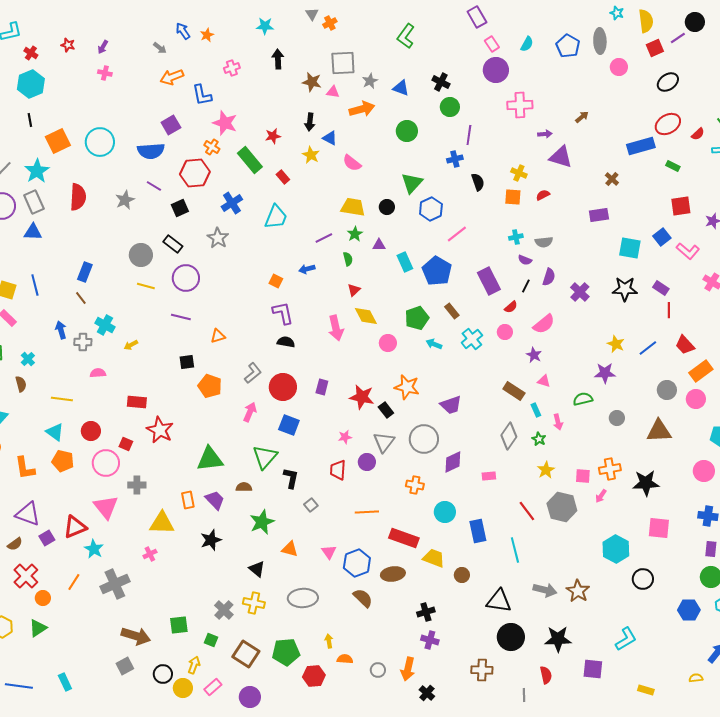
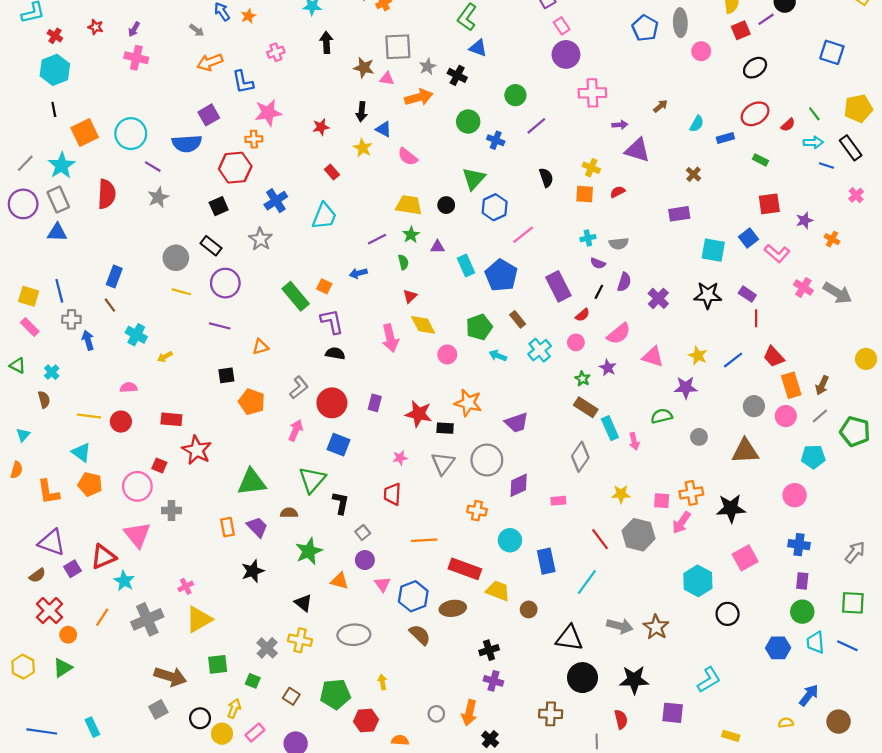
cyan semicircle: (527, 44) -> (697, 124), moved
pink cross: (105, 73) -> (136, 58), size x1.5
black cross: (441, 82) -> (457, 75), moved
blue triangle: (401, 88) -> (478, 48), moved
pink star: (225, 123) -> (268, 113), turned -30
purple line: (469, 135) -> (536, 126), turned 42
blue rectangle: (641, 146) -> (725, 138), size x0.6
orange cross: (212, 147) -> (254, 139), turned -35
blue cross: (455, 159) -> (496, 140), moved, turned 35
green rectangle: (250, 160) -> (296, 296), moved
purple line: (154, 186) -> (153, 167), moved
gray cross: (83, 342) -> (71, 319), moved
orange rectangle: (701, 371) -> (791, 385), turned -70
pink triangle: (544, 381) -> (653, 357), moved, size x1.5
black rectangle: (386, 410) -> (445, 428), turned -49
cyan rectangle: (536, 410) -> (610, 428), size x1.5
red circle: (91, 431) -> (121, 422), moved
green star: (539, 439) -> (582, 379), moved
purple circle: (367, 462) -> (365, 560), moved
yellow star: (546, 470) -> (621, 494), turned 30
pink arrow: (601, 496) -> (681, 523), size x1.5
yellow triangle: (162, 523) -> (199, 619), moved, turned -32
pink square: (659, 528) -> (745, 558), turned -35
cyan line: (515, 550) -> (587, 582), turned 50
brown square: (246, 654) -> (291, 696), size x0.6
orange semicircle: (345, 659) -> (400, 740), moved

